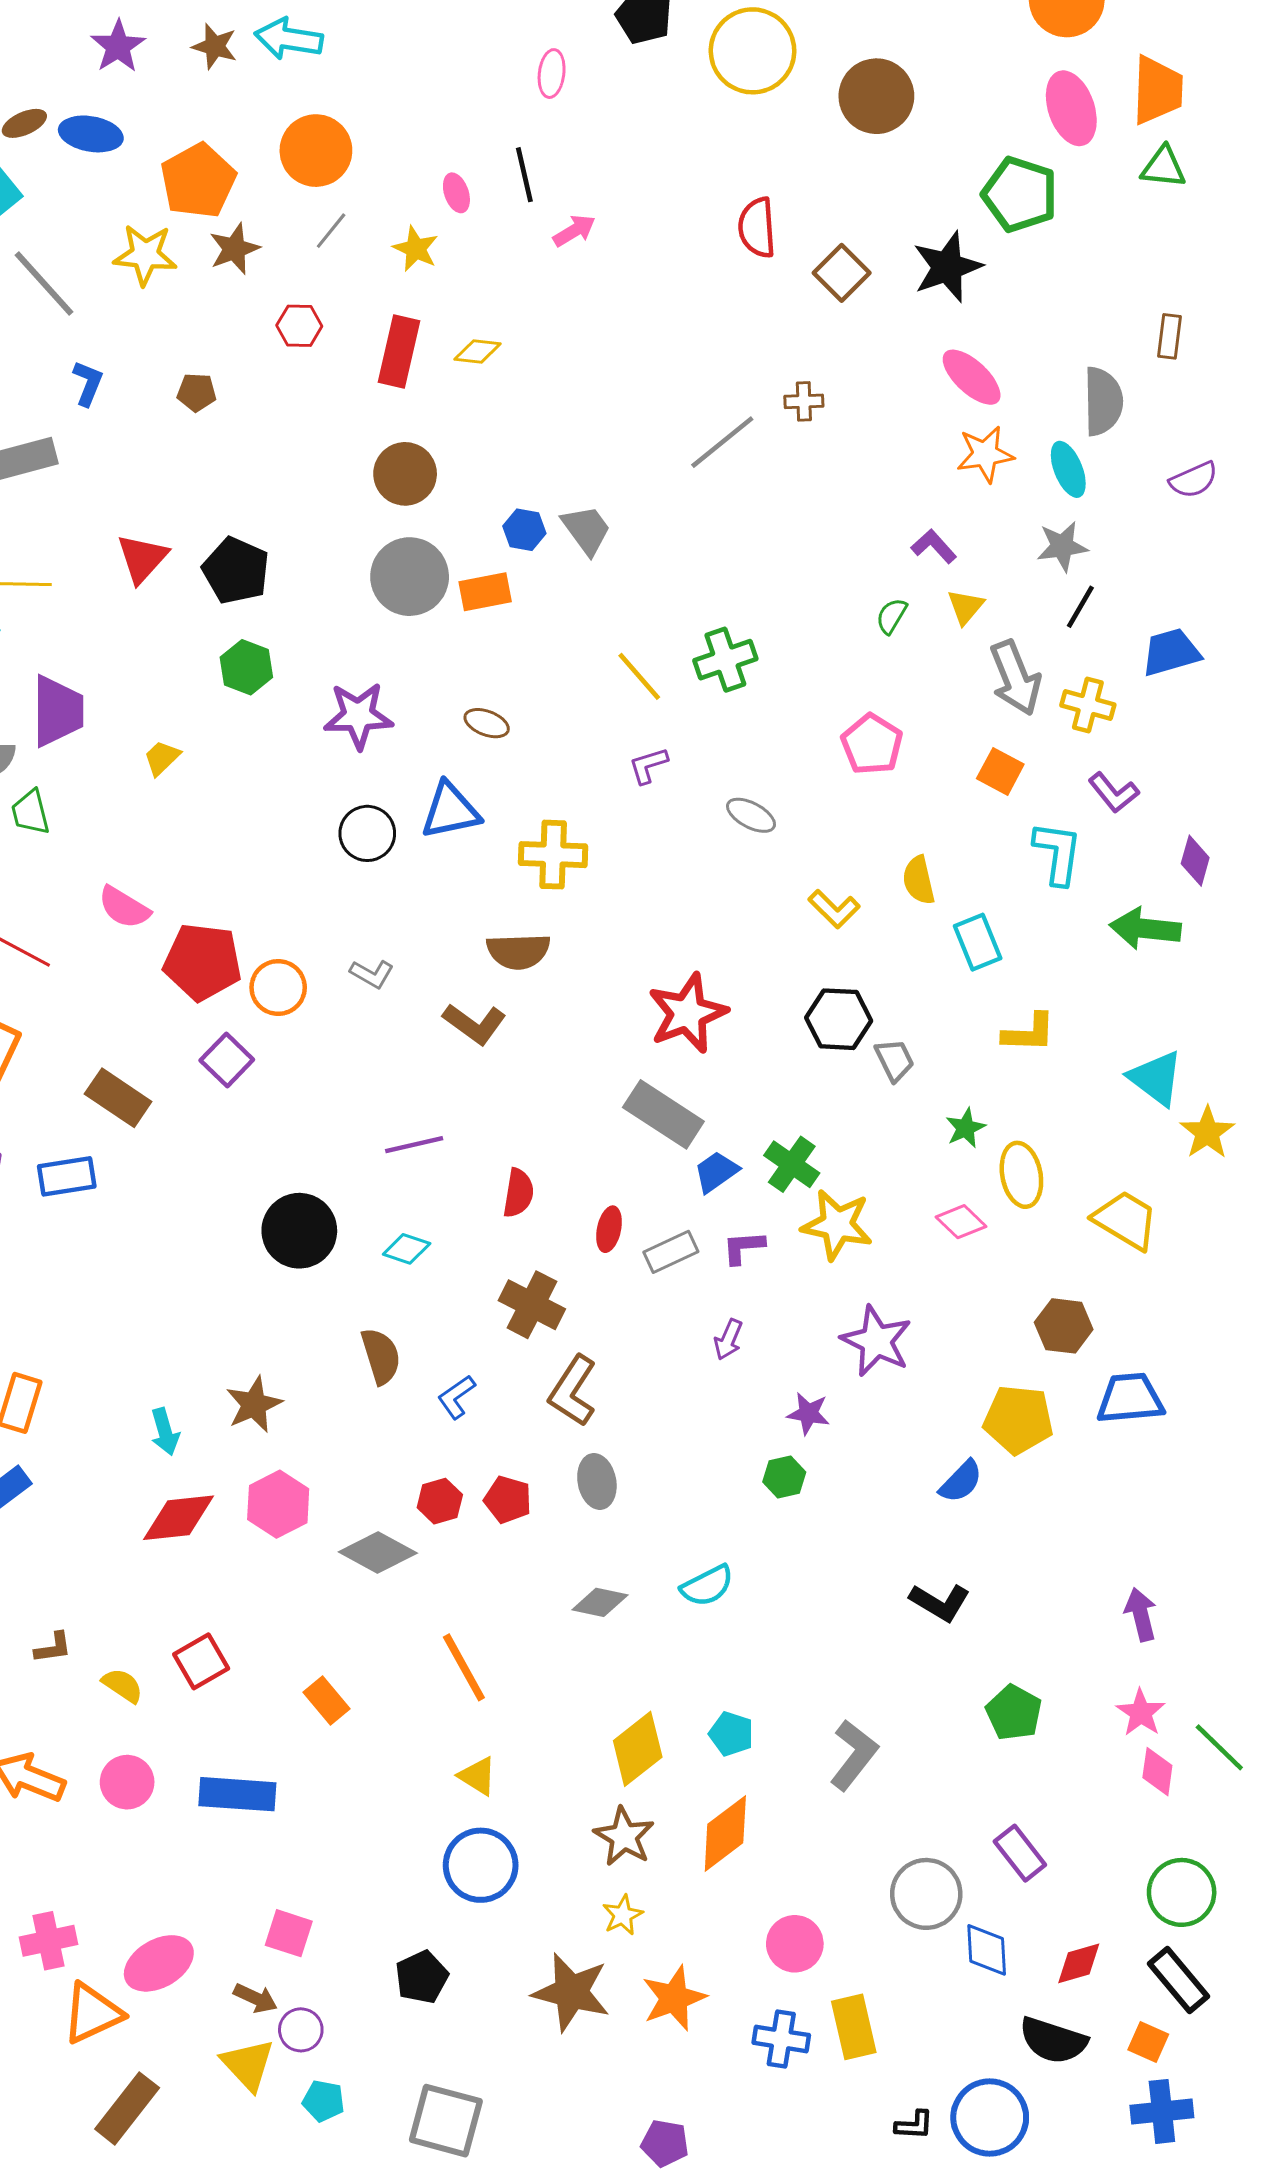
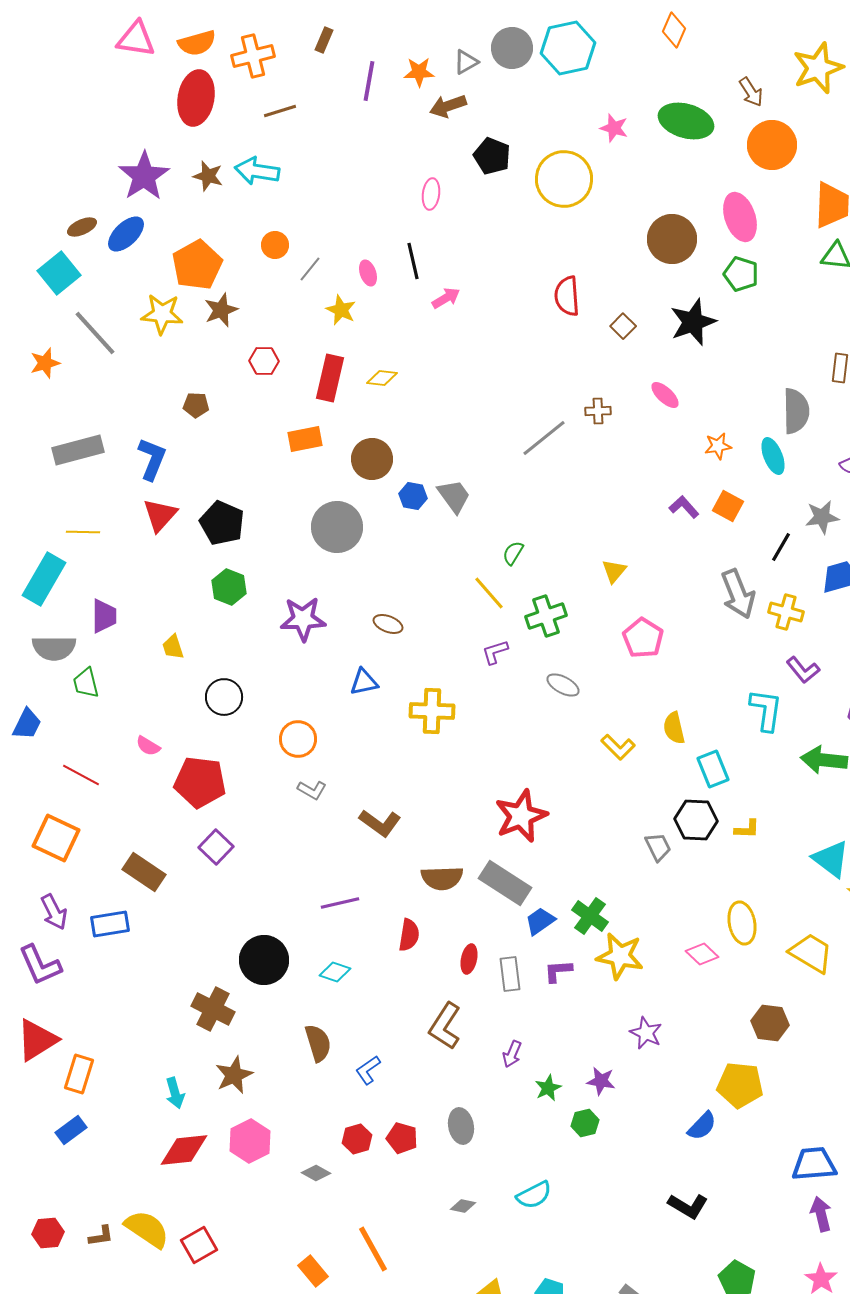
purple star: (118, 46) -> (144, 176), size x1.4
brown circle: (876, 96) -> (672, 239), moved
pink ellipse: (1071, 108) -> (740, 217), moved
blue ellipse: (91, 134) -> (126, 234), turned -54
orange circle: (316, 151) -> (275, 245), size x0.6
green pentagon: (1020, 194) -> (741, 274), size x0.7
gray line: (331, 231) -> (310, 269), moved
brown square: (842, 273) -> (623, 326), size x0.7
pink ellipse: (972, 377) -> (665, 395), moved, size x0.7
blue L-shape: (88, 383) -> (152, 459), moved, size x1.4
orange star: (985, 454) -> (718, 446), size x0.7
brown circle: (405, 474) -> (372, 459), moved
gray star: (1062, 546) -> (822, 517), moved
orange rectangle: (485, 592) -> (305, 439), moved
yellow triangle: (966, 607) -> (614, 571), moved
green semicircle: (892, 616) -> (513, 553), moved
green cross: (725, 660) -> (546, 616), moved
purple trapezoid: (58, 711) -> (104, 616), size x0.7
yellow trapezoid: (162, 758) -> (173, 647), turned -64
orange square: (1000, 771) -> (728, 506), moved
blue triangle: (450, 811) -> (364, 682), size x0.7
black circle: (367, 833) -> (224, 697), moved
pink semicircle: (124, 907) -> (148, 746), size x0.7
brown semicircle: (518, 951) -> (442, 878), moved
orange circle: (278, 987) -> (298, 739), moved
black hexagon: (839, 1019) -> (696, 820), moved
yellow L-shape: (1029, 1033) -> (747, 829), size x0.7
green star: (966, 1128) -> (548, 1088), moved
gray rectangle: (671, 1252) -> (510, 974), turned -72
brown cross: (532, 1305) -> (213, 1009), moved
purple arrow: (728, 1339) -> (512, 1054), moved
purple star: (876, 1341) -> (646, 1033), size x0.7
brown L-shape: (573, 1391) -> (445, 1026), moved
blue trapezoid: (1130, 1398) -> (814, 1164), moved
gray diamond: (378, 1552) -> (316, 1173), size x0.6
gray diamond: (600, 1602) -> (463, 1206), size x0.7
yellow semicircle: (123, 1685) -> (147, 1229), moved, size x1.6
orange rectangle: (326, 1701) -> (313, 1271), moved

